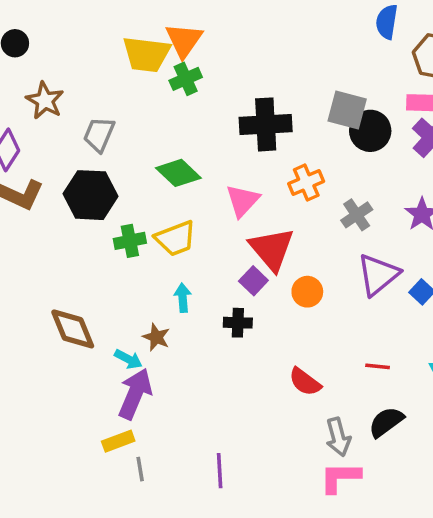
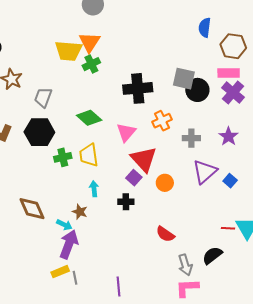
gray cross: (357, 215) -> (191, 138), turned 36
yellow trapezoid: (176, 238) -> (89, 155), turned 105
red line: (378, 366) -> (228, 228), moved
gray line: (140, 469) -> (75, 278), moved

